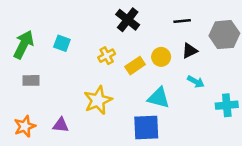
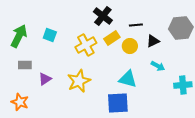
black line: (182, 21) -> (136, 25), moved
yellow cross: (107, 56) -> (86, 45), size x1.5
yellow rectangle: (135, 66) -> (112, 38), moved
purple triangle: (61, 125) -> (45, 79), moved, turned -40
orange star: (25, 126) -> (20, 102), turned -30

